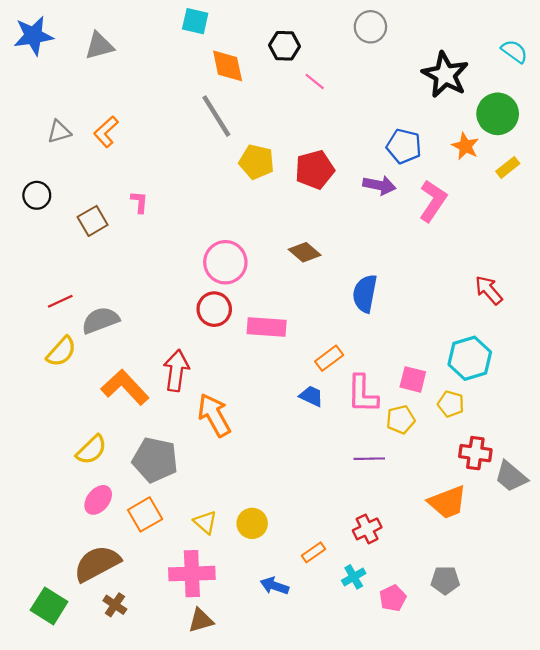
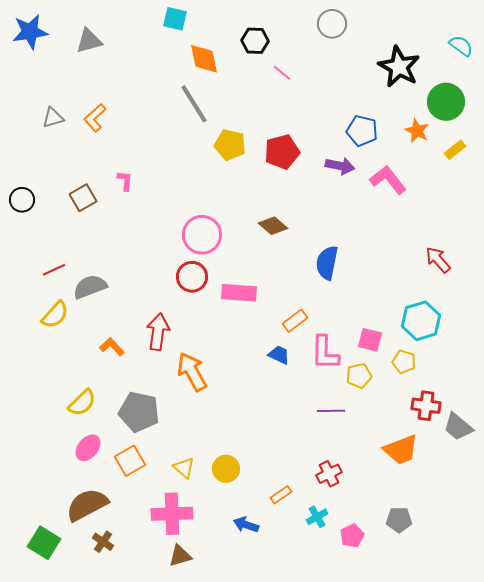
black circle: (37, 195) -> (22, 200), moved
pink L-shape: (433, 201) -> (388, 180), turned -72
orange L-shape: (125, 387) -> (112, 347), size x0.6

